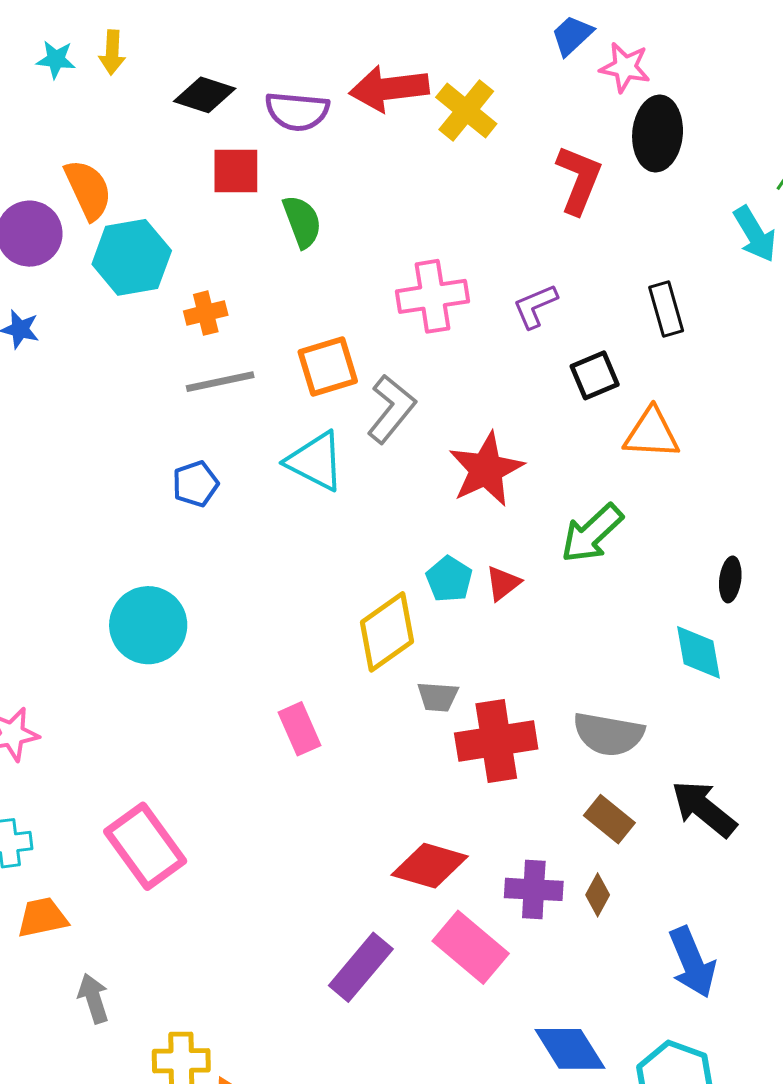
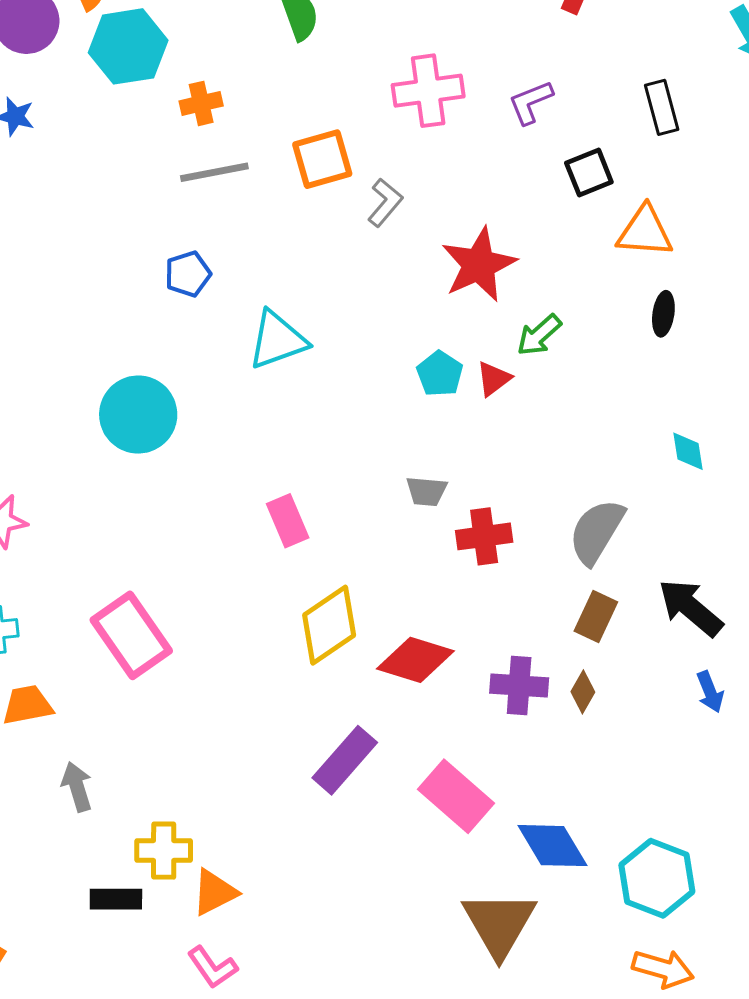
gray L-shape: (391, 409) -> (385, 203), size x0.7
cyan triangle: (315, 461) -> (277, 340), moved, turned -48
green arrow: (592, 533) -> (539, 335), moved, size x0.7
black ellipse: (730, 579) -> (663, 314), moved
yellow diamond: (387, 632) -> (329, 625), moved
cyan diamond: (699, 652) -> (688, 451), size x0.7
gray semicircle: (609, 734) -> (597, 531), turned 110
red cross: (496, 741) -> (484, 536), size x0.7
brown rectangle: (609, 819) -> (596, 617), turned 75
pink rectangle: (471, 947) -> (456, 796), moved
blue arrow: (692, 962) -> (710, 692), moved, size x0.6

